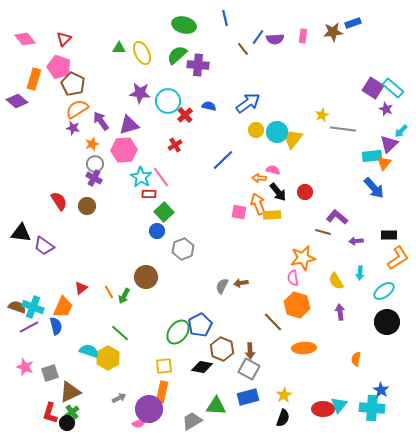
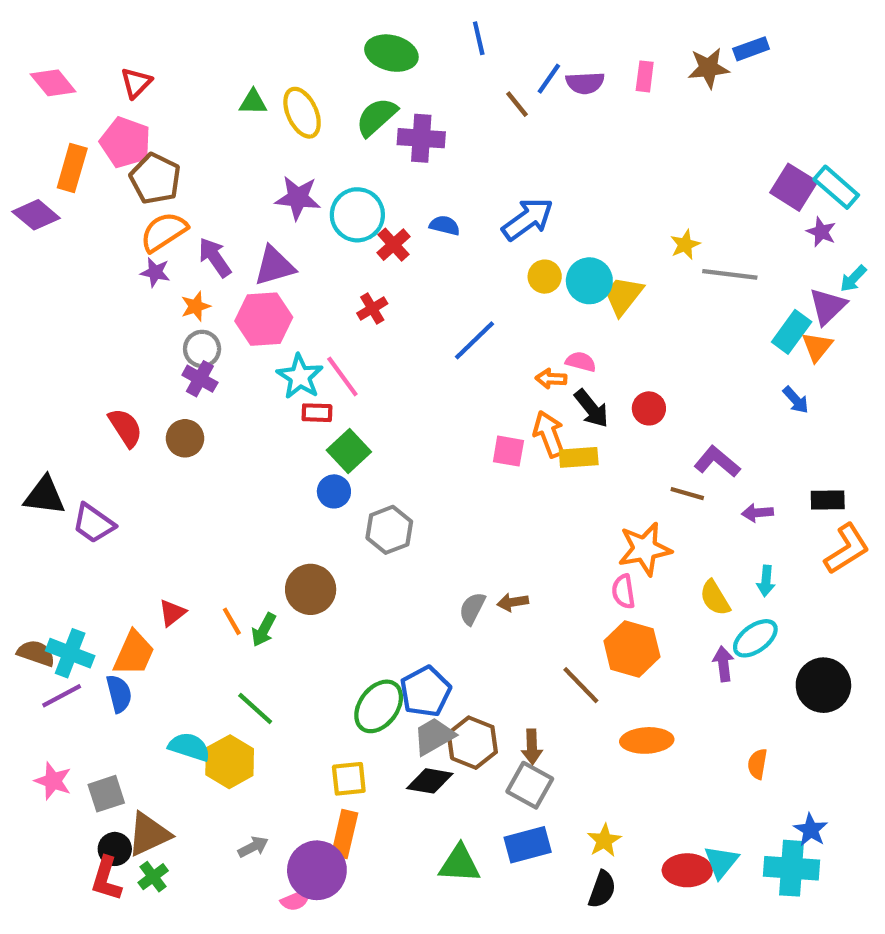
cyan rectangle: (372, 156) -> (792, 332), turned -48
blue arrow: (374, 188) -> (796, 400), size x0.6
cyan ellipse: (384, 291) -> (755, 638), moved
gray trapezoid: (192, 421) -> (434, 736), moved
black circle: (67, 423) -> (115, 849), moved

